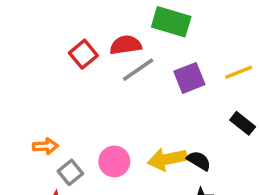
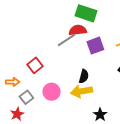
red semicircle: (126, 45) -> (78, 30), moved
red square: (83, 54) -> (35, 65), moved
black semicircle: (199, 161) -> (84, 76), moved, turned 72

